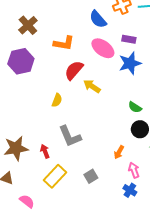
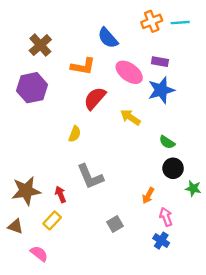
blue semicircle: (98, 19) -> (108, 38), moved
yellow arrow: (92, 86) -> (130, 117), moved
yellow rectangle: (55, 176) -> (52, 220), moved, size x0.7

